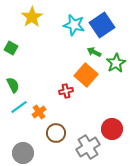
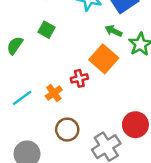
green square: (11, 48) -> (46, 30), moved
green semicircle: (13, 85) -> (15, 45), moved, turned -119
orange cross: (39, 112) -> (54, 93), moved

